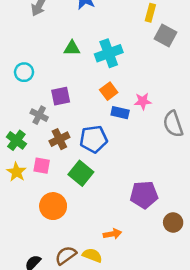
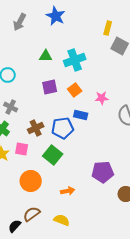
purple square: (61, 96) -> (50, 87), moved
blue rectangle: (120, 113) -> (81, 115), moved
gray cross: (39, 115) -> (11, 107), moved
orange arrow: (112, 234) -> (68, 191), moved
brown semicircle: (66, 255) -> (32, 214), moved

